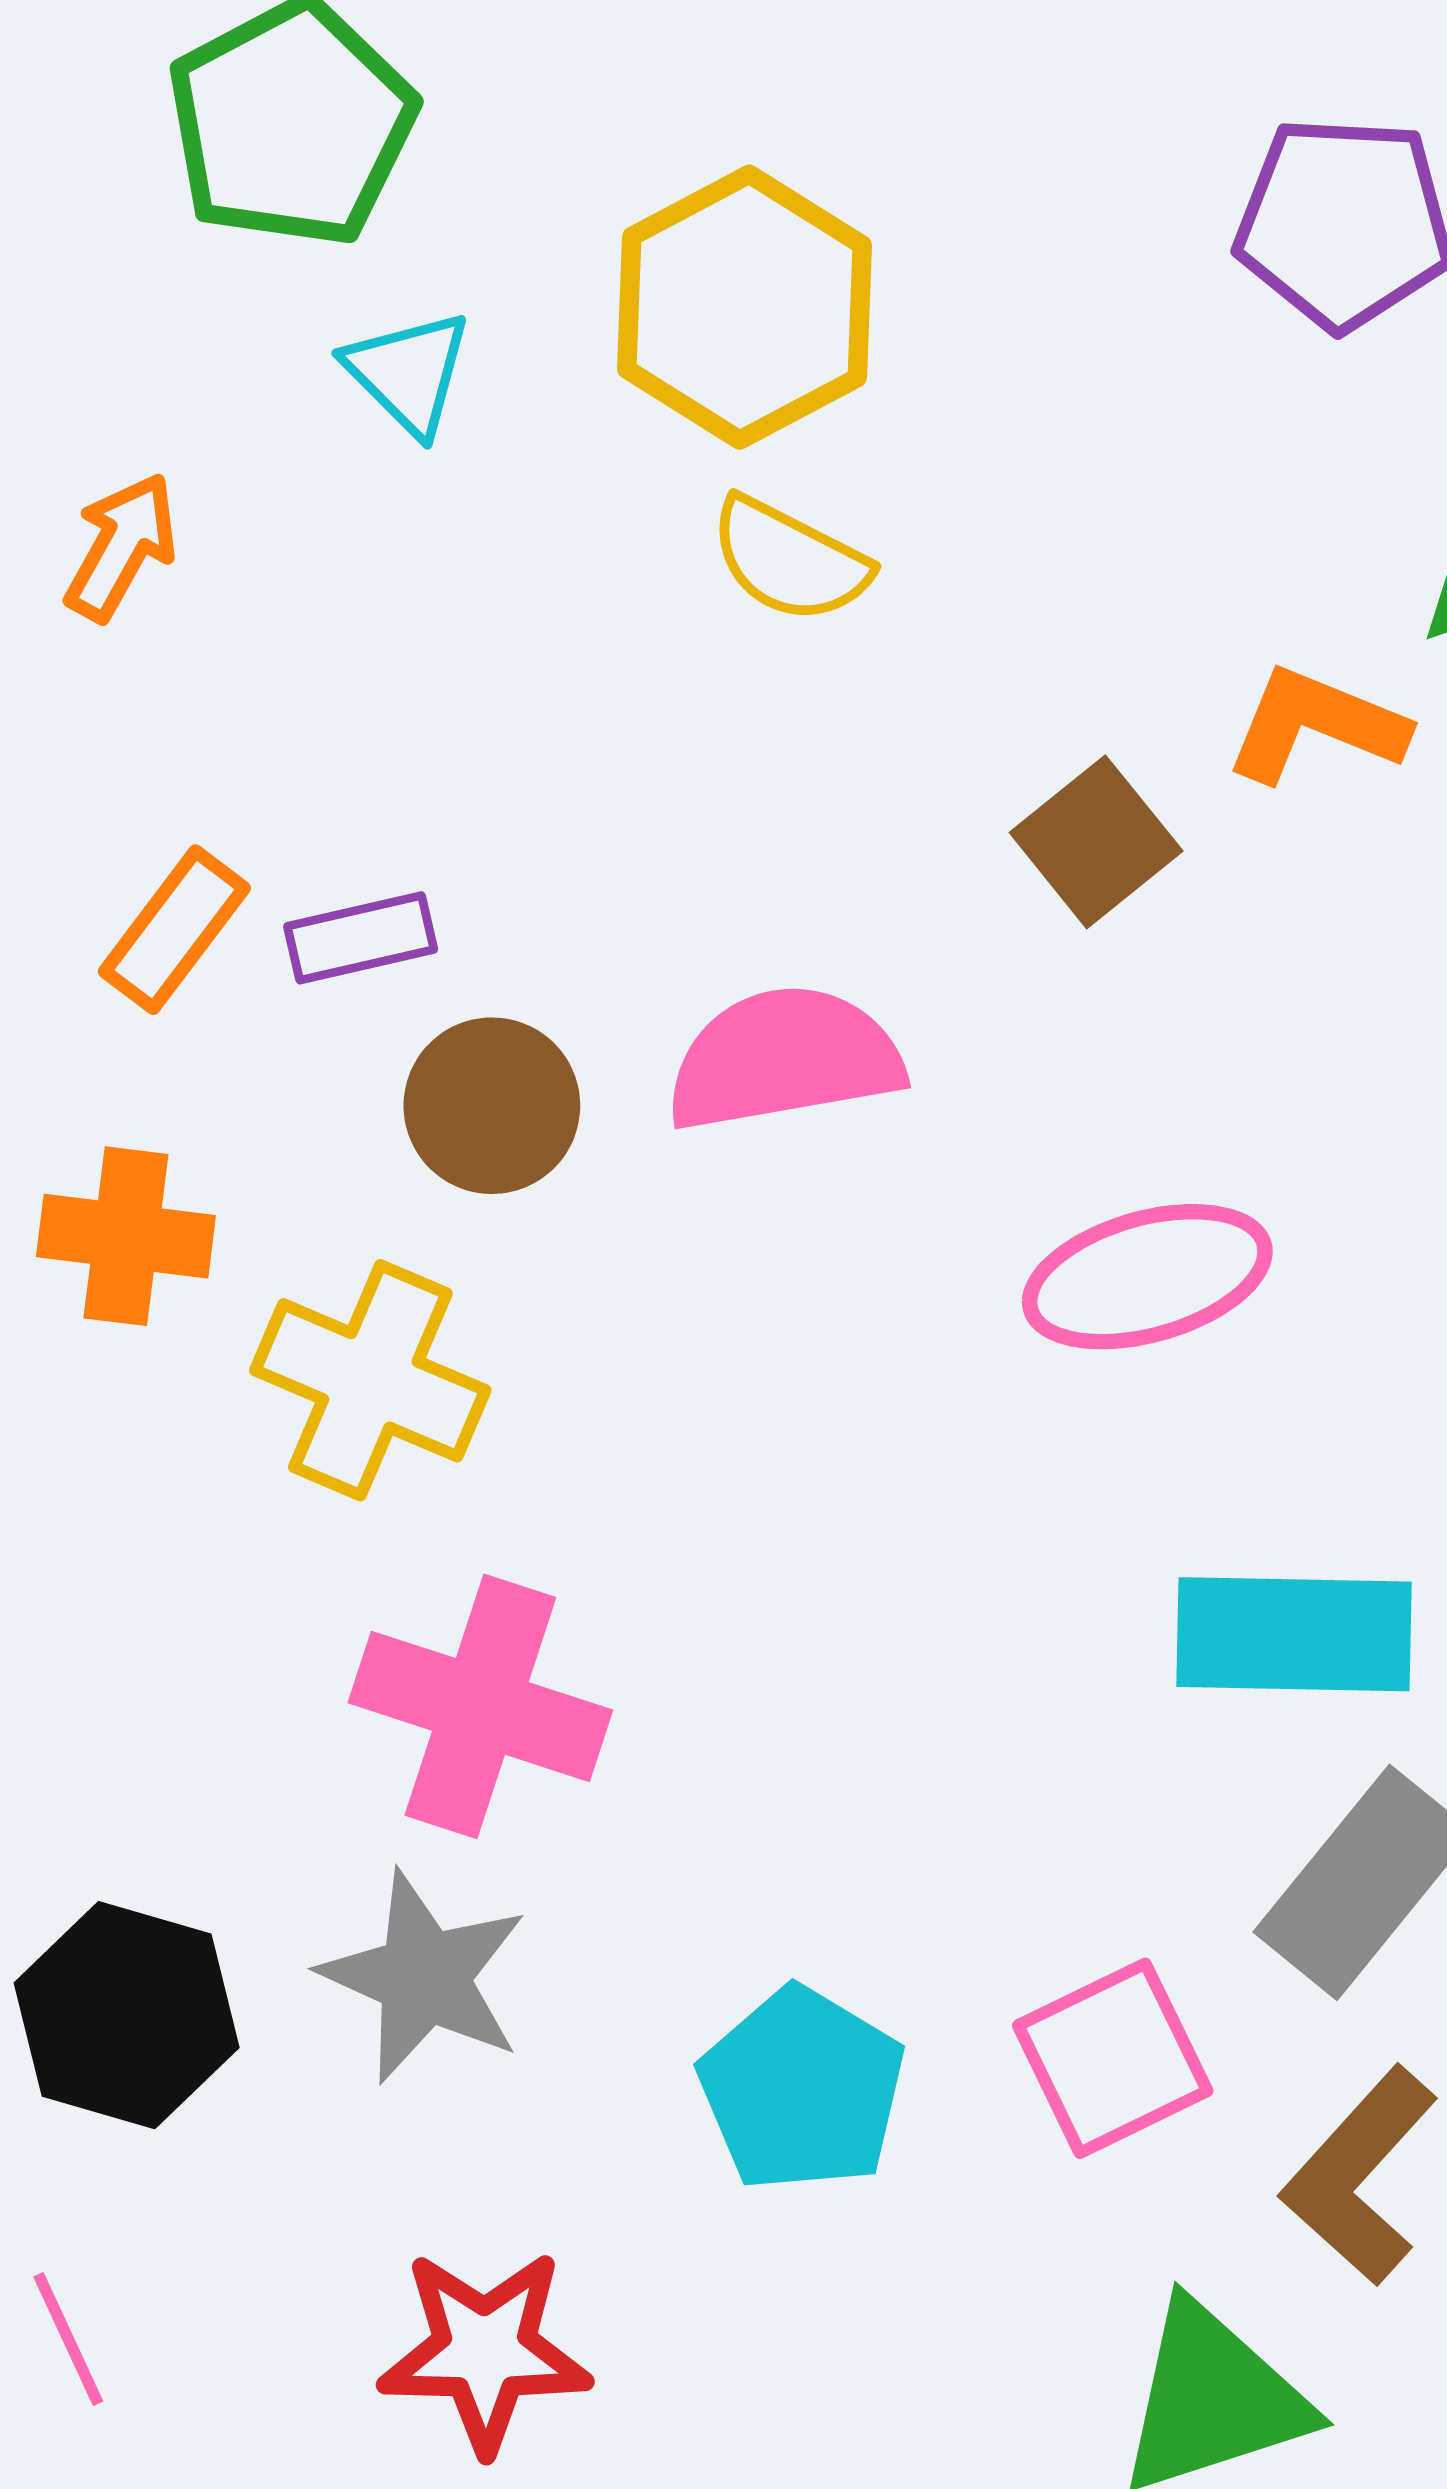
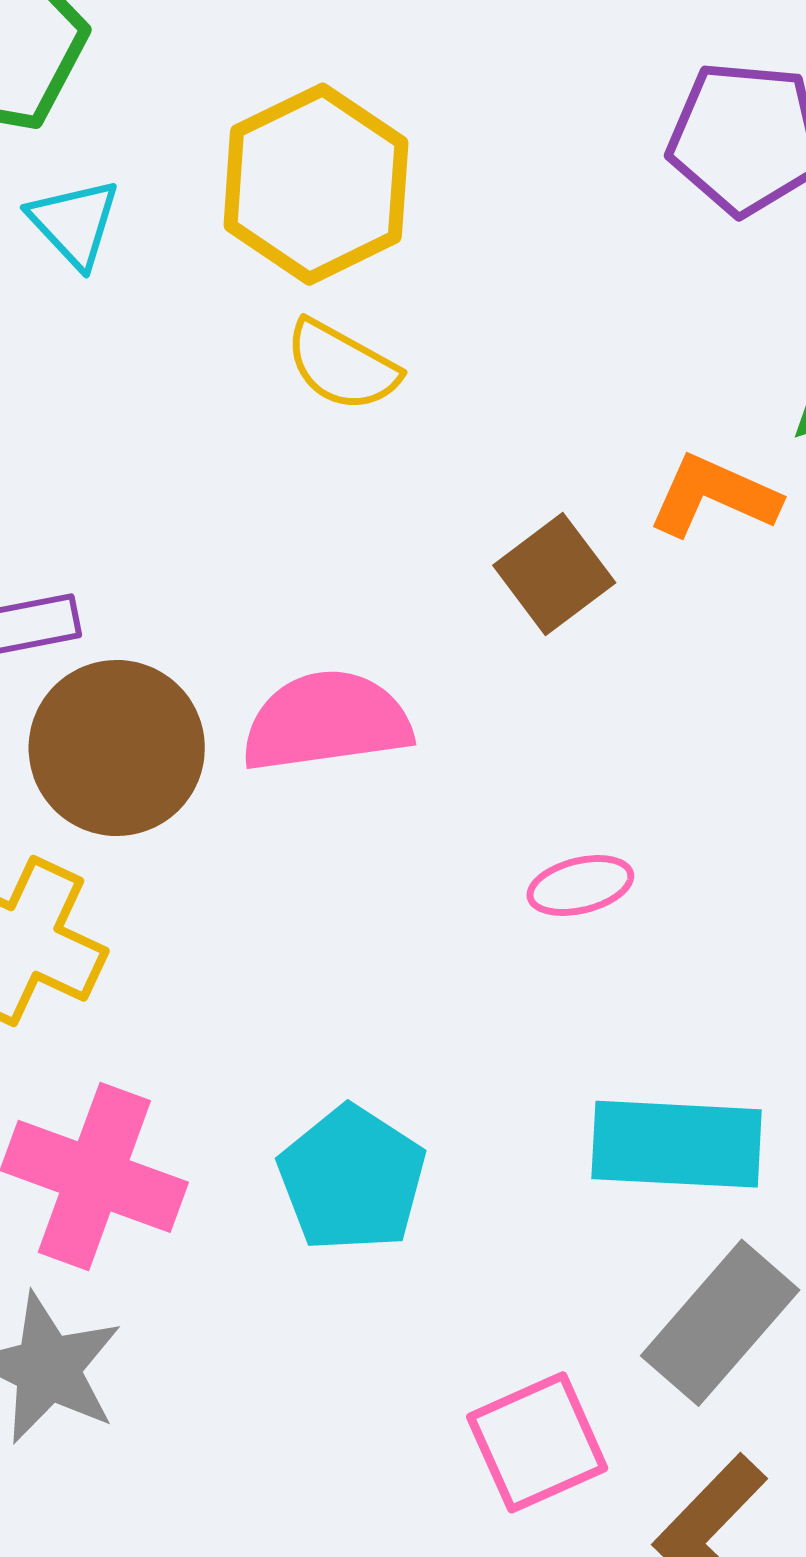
brown circle: (492, 1106) -> (117, 748), size x1.4
pink ellipse: (1147, 1277) -> (580, 886), size x0.6
cyan pentagon: (802, 2089) -> (352, 1179), moved

